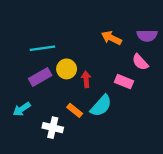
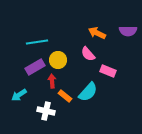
pink semicircle: (140, 62) -> (88, 54), moved
red arrow: (86, 79) -> (52, 81), moved

